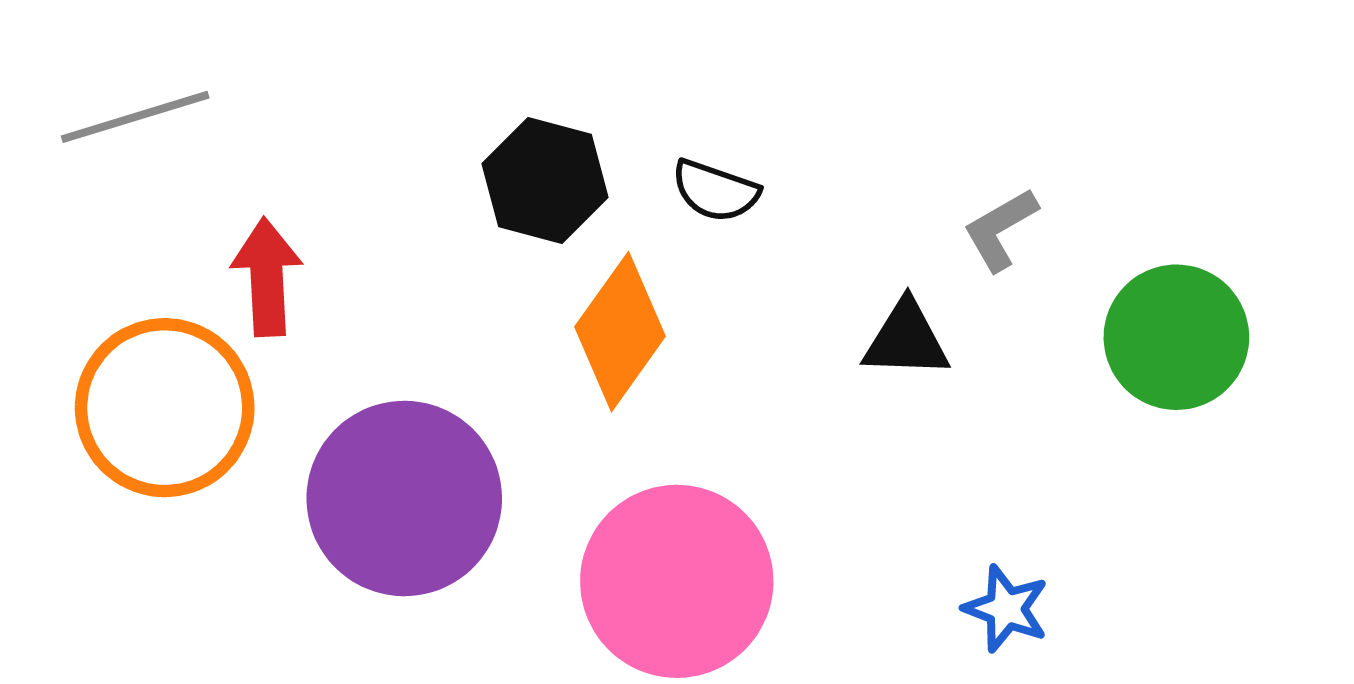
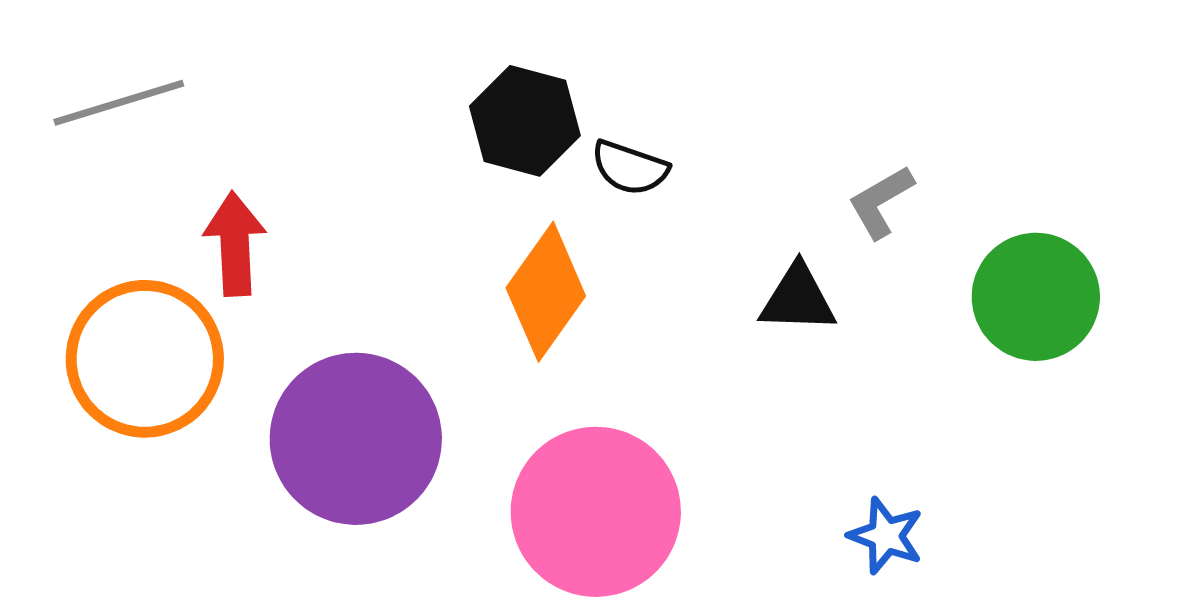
black hexagon: (545, 181) -> (525, 121), moved

